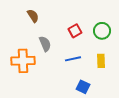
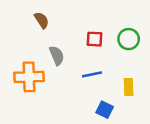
red square: (75, 31) -> (95, 39), turned 32
yellow rectangle: (101, 61) -> (129, 87), moved

